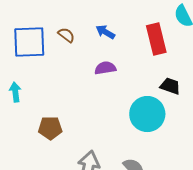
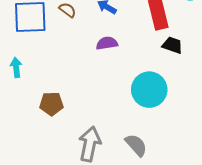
black trapezoid: (170, 86) -> (172, 45), moved

